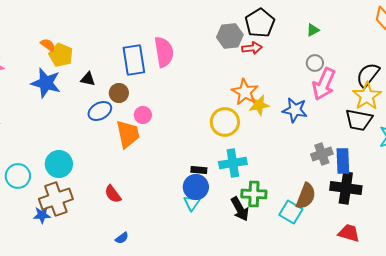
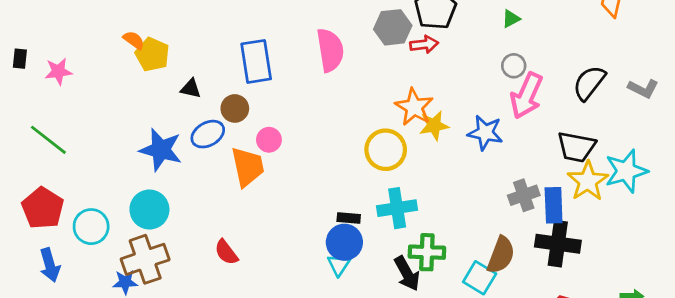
pink semicircle: (164, 52) -> (330, 50), moved
blue star: (46, 83) -> (161, 150), moved
yellow star: (367, 96) -> (588, 181), moved

